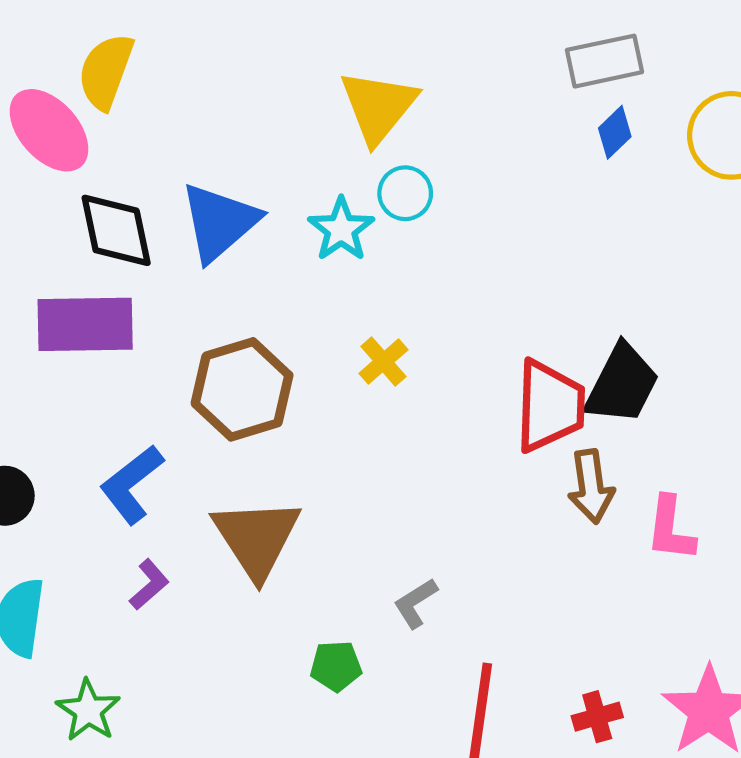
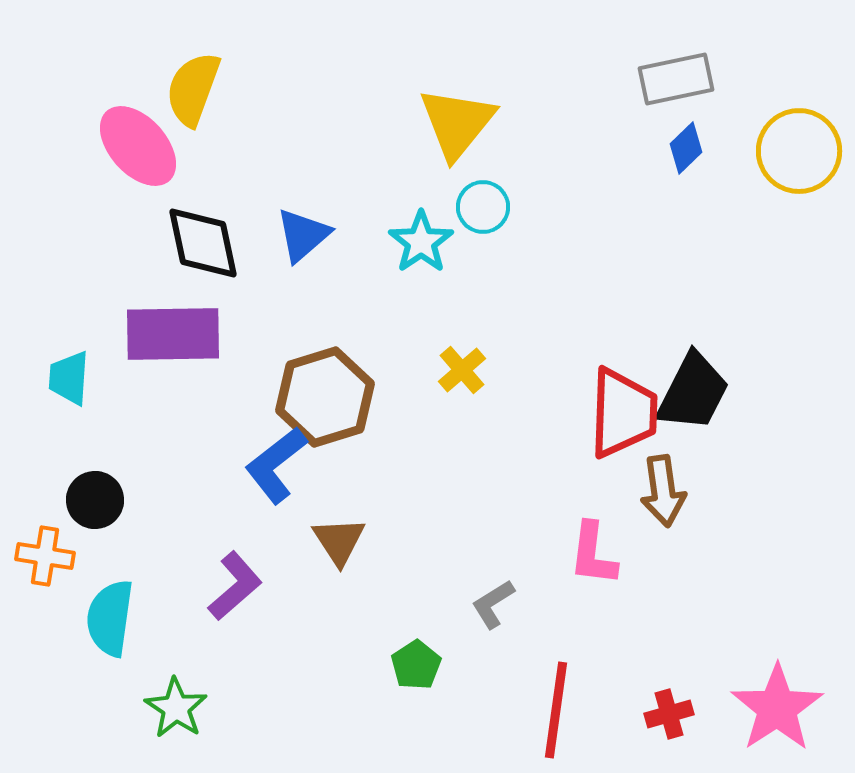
blue triangle: (219, 222) -> (303, 235), size x0.7
blue L-shape: (132, 484) -> (276, 465), moved
pink L-shape: (671, 529) -> (593, 554), moved
brown triangle: (257, 538) -> (339, 541), size x0.6
purple L-shape: (149, 585) -> (235, 586), size x1.4
green pentagon: (336, 666) -> (416, 665), turned -30

